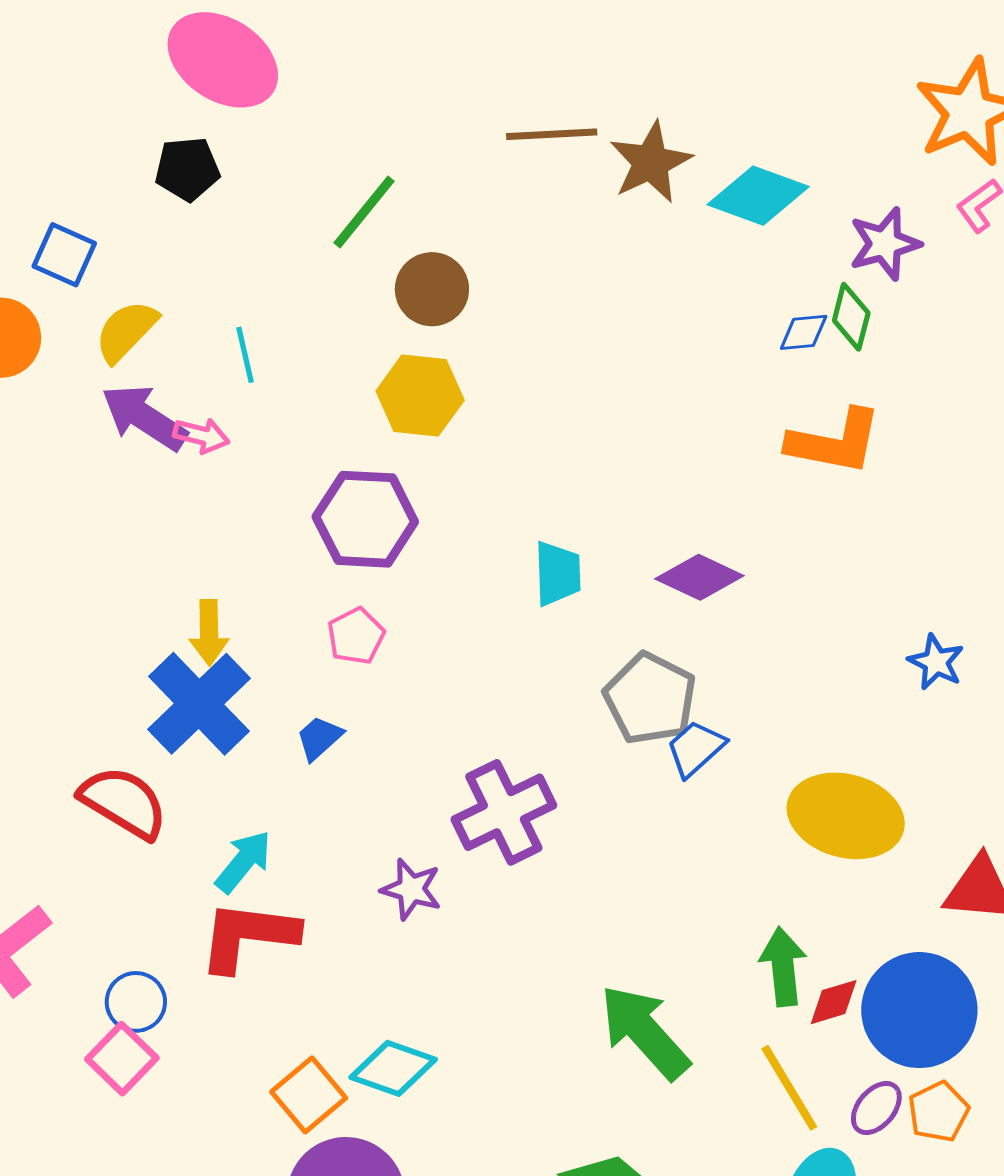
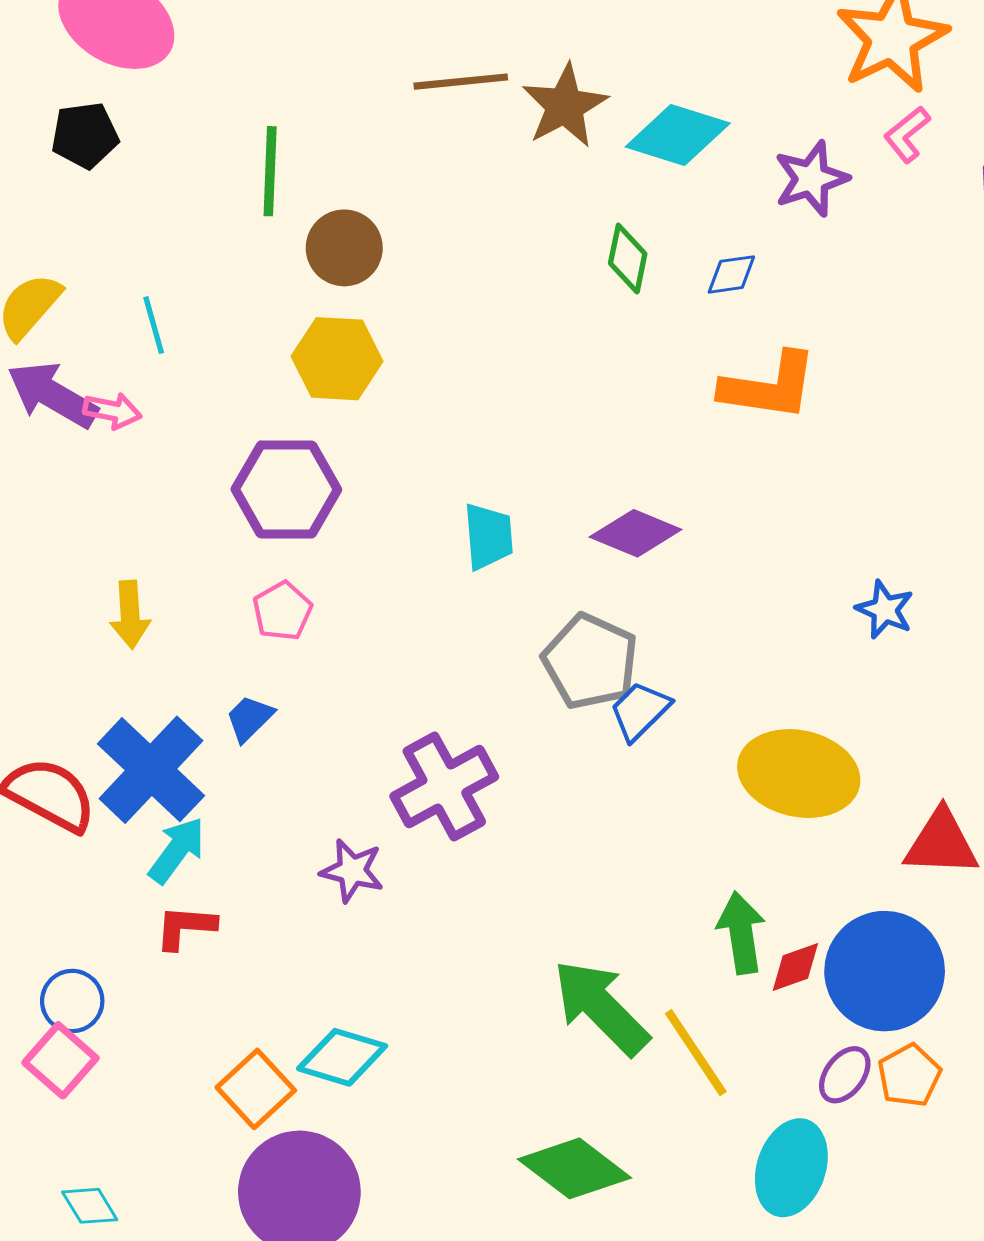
green line: (364, 212) -> (270, 171), turned -34
green diamond: (851, 317) -> (628, 259), moved
blue cross: (199, 704) -> (151, 770), moved
red L-shape: (248, 936) -> (185, 927), size x0.6
yellow line: (789, 1088) -> (696, 1053), moved

